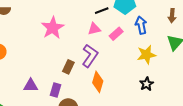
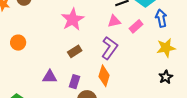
brown rectangle: (68, 67) -> (75, 51), moved, turned 32
orange diamond: (98, 82) -> (104, 76), moved

